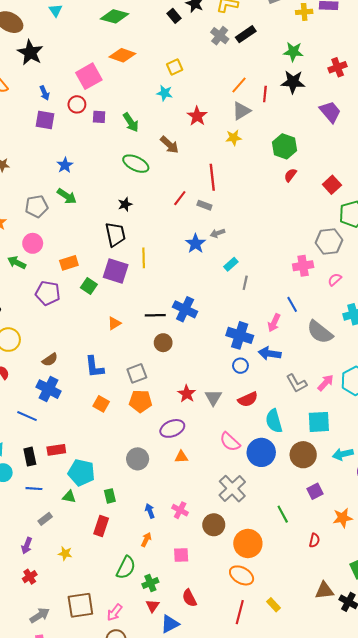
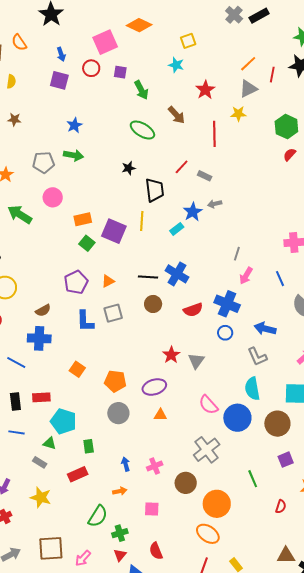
purple square: (99, 117) -> (120, 72), moved
red line: (212, 177) -> (214, 134), moved
green arrow: (67, 196) -> (74, 155), turned -30
black trapezoid: (115, 234) -> (155, 190), moved
pink circle: (33, 243) -> (53, 197), moved
green arrow: (17, 263) -> (20, 214), size x1.4
orange rectangle: (69, 263) -> (83, 219), moved
cyan rectangle: (231, 264) -> (177, 229), moved
purple pentagon: (48, 293) -> (76, 282), moved, turned 30
pink arrow: (274, 323) -> (246, 276), moved
blue arrow: (270, 354) -> (265, 329), moved
gray square: (137, 373) -> (113, 313), moved
gray L-shape: (296, 383) -> (257, 357), moved
blue cross: (49, 389) -> (39, 338), turned -30
red semicircle: (248, 399) -> (193, 310), moved
orange pentagon: (140, 401) -> (115, 381), moved
orange square: (101, 404) -> (77, 369), moved
pink cross: (180, 510) -> (155, 466), turned 35
gray rectangle: (45, 519) -> (40, 462), moved, turned 64
red rectangle: (101, 526) -> (78, 474), turned 42
orange arrow: (146, 540) -> (120, 491), turned 48
yellow star: (65, 553) -> (41, 497), size x1.5

